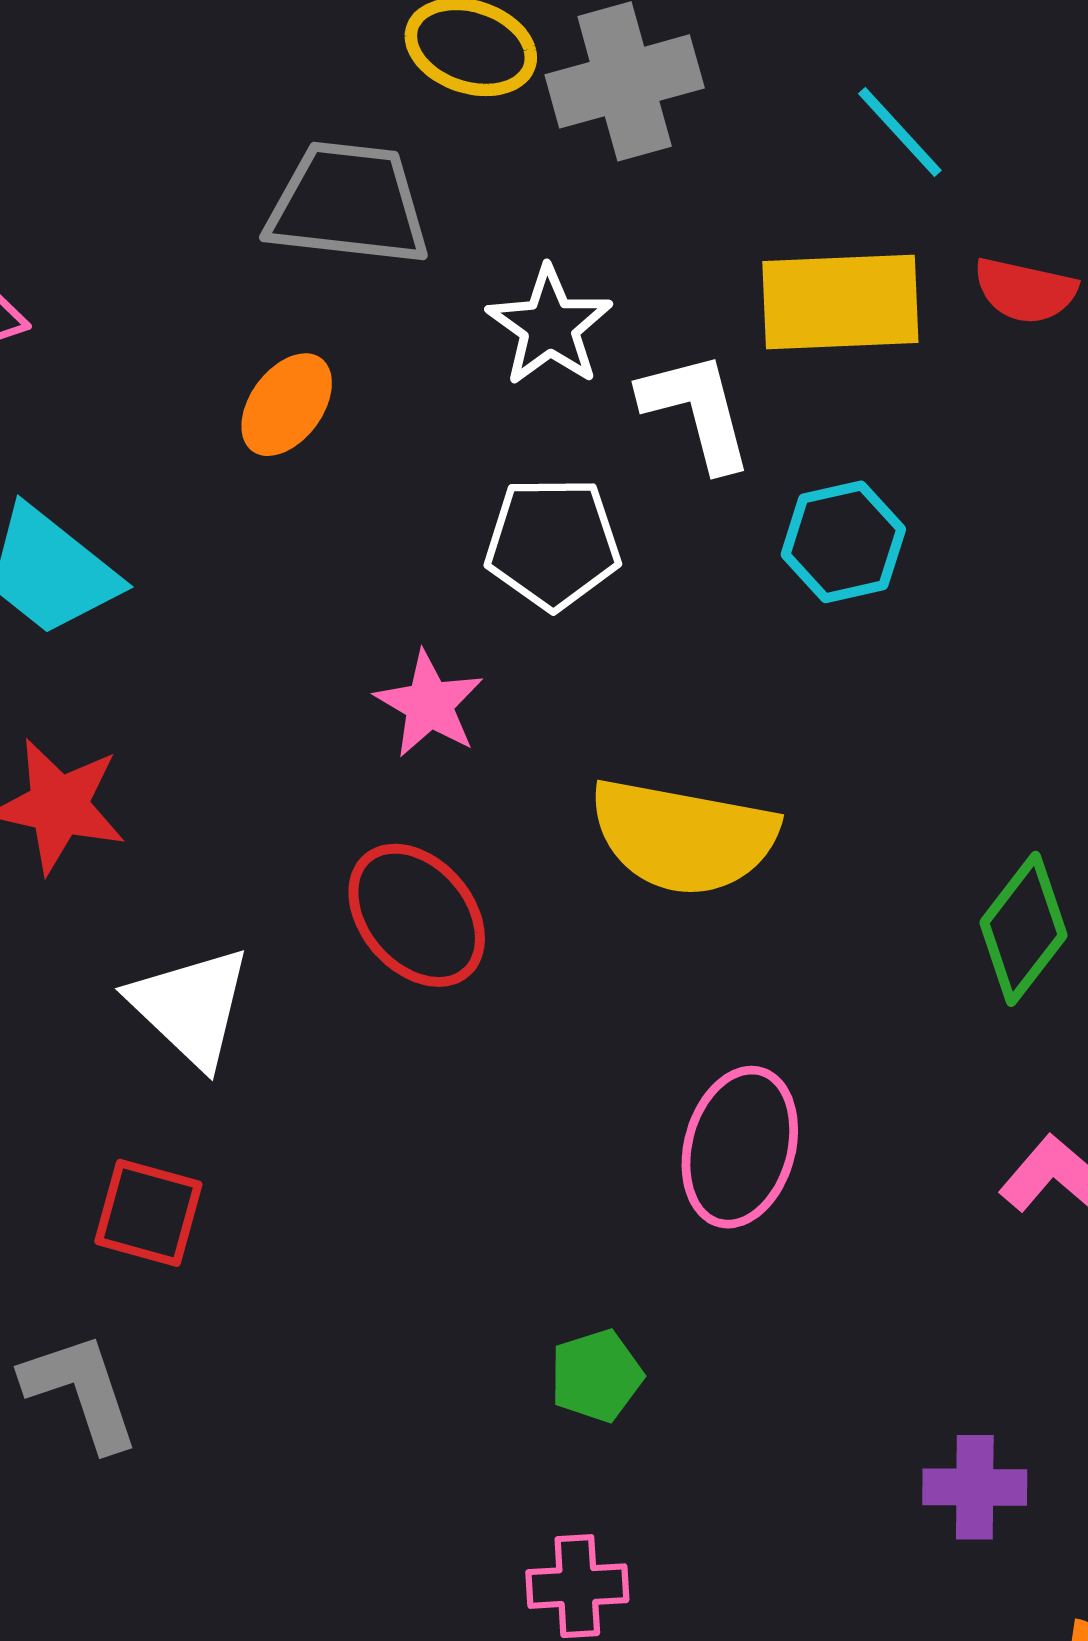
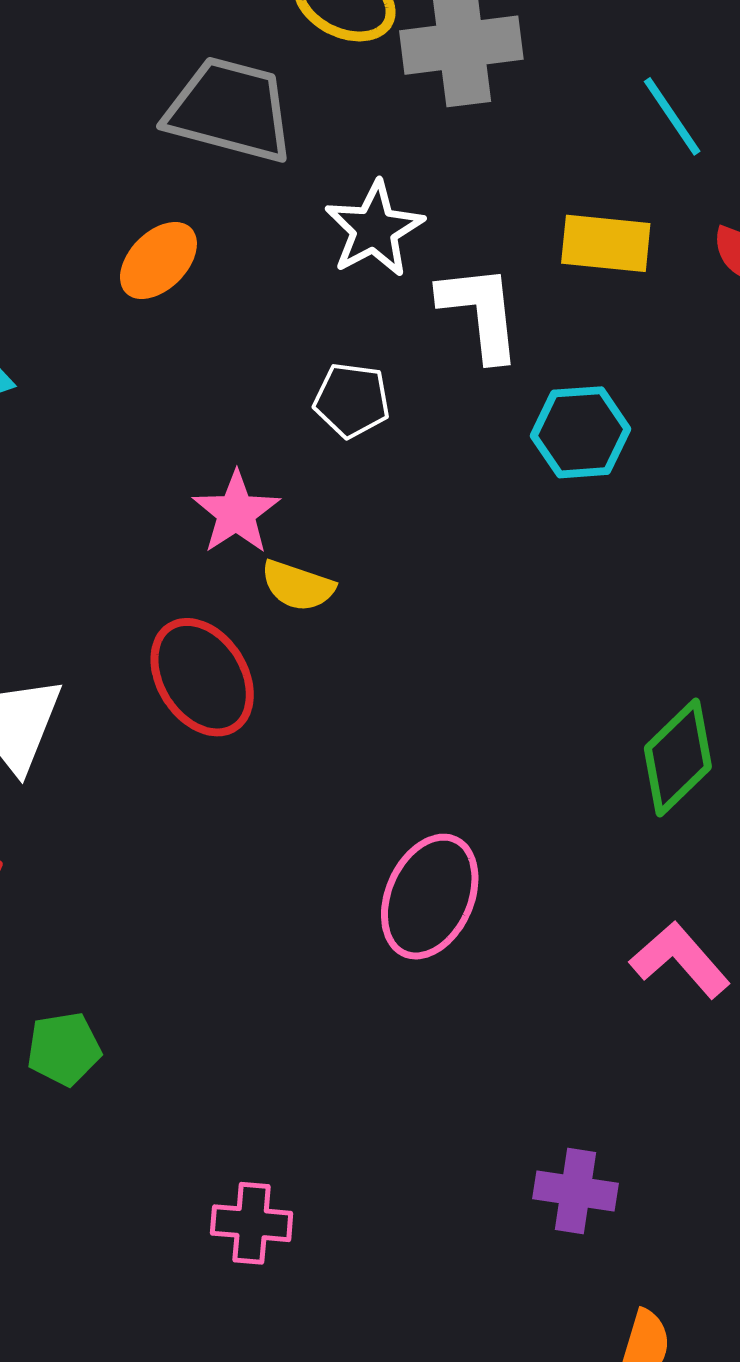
yellow rectangle: (840, 302) -> (606, 243), size x0.7
white pentagon: (553, 543) -> (352, 400), size x0.7
yellow semicircle: (683, 837) -> (298, 586), moved, size x0.5
green pentagon: (596, 1376) -> (64, 1049), moved

